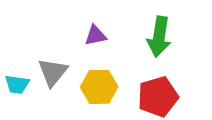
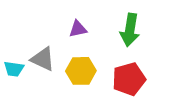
gray triangle: (53, 72) -> (43, 59), turned -44

